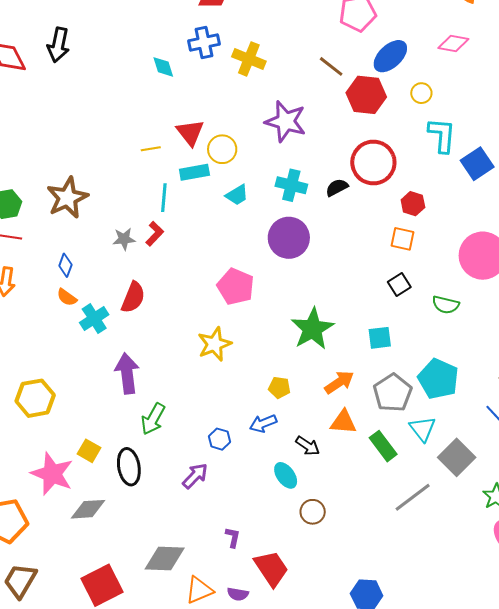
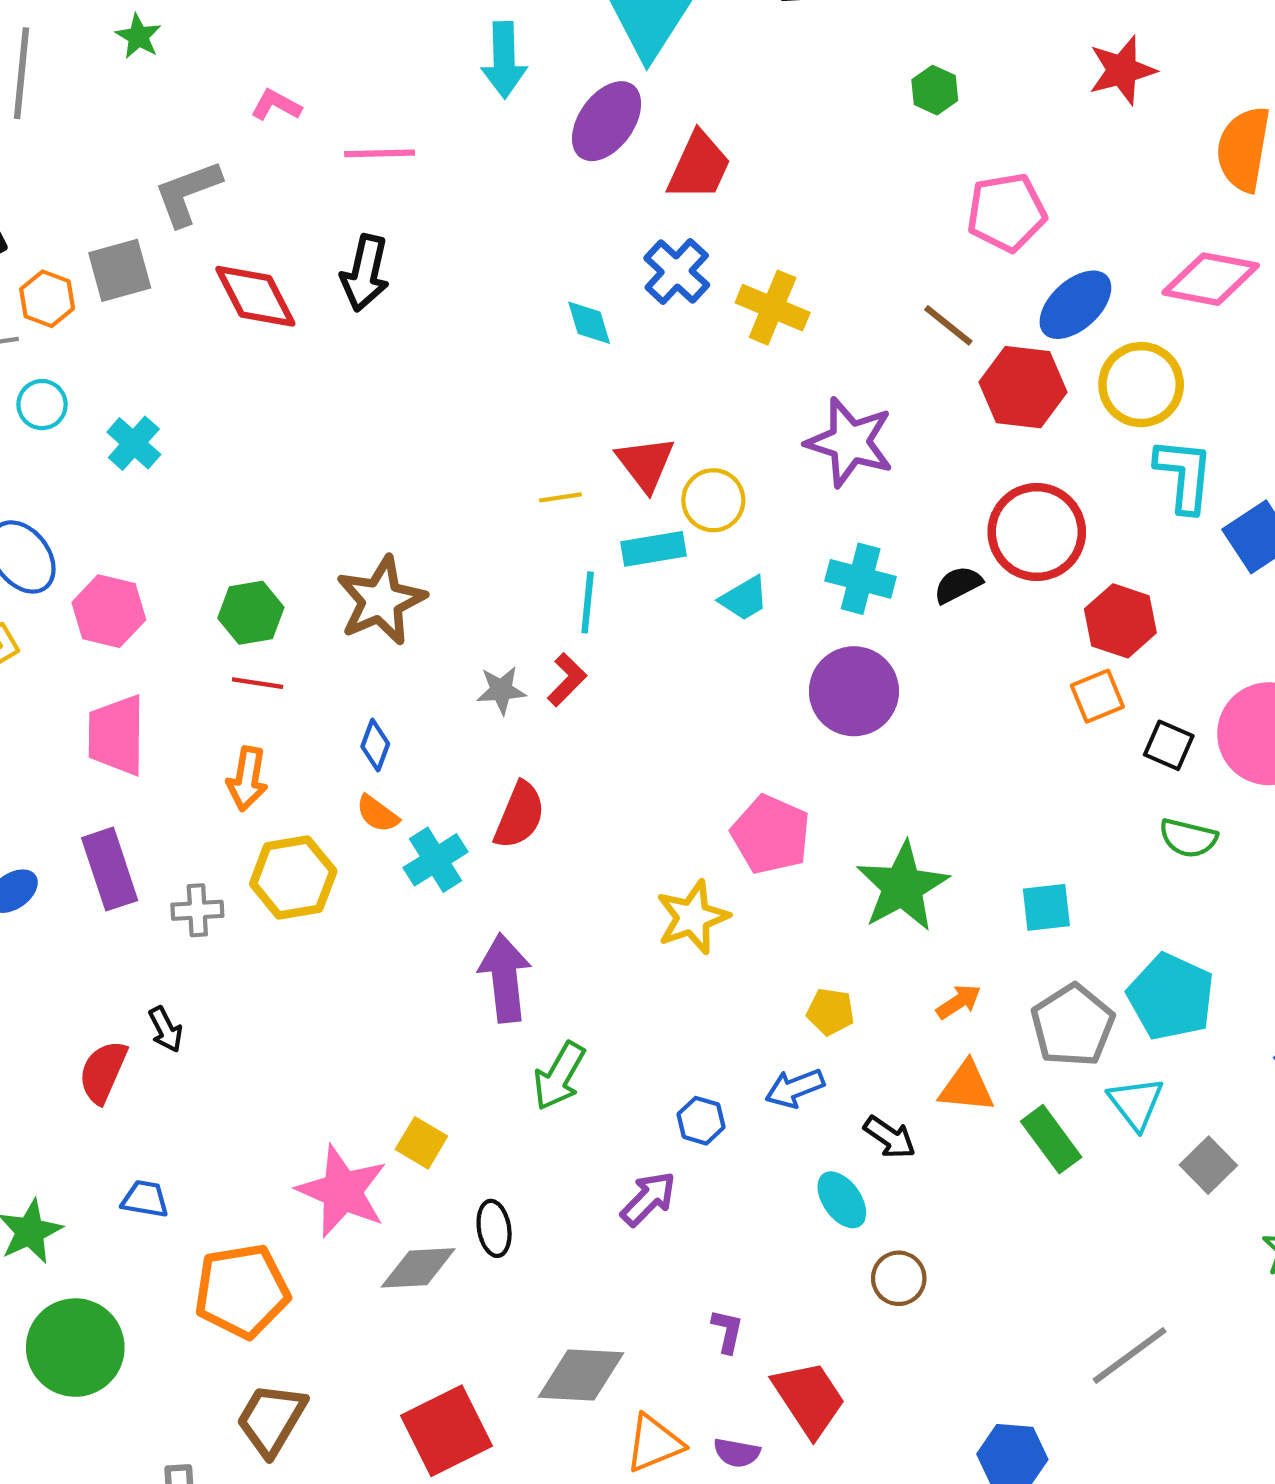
blue cross: (204, 43) -> (677, 271), turned -36
pink diamond: (453, 43) -> (1211, 279), size x1.4
yellow circle: (421, 93) -> (1141, 385), size x1.8
red hexagon: (413, 204) -> (1120, 621), size x1.4
orange square: (403, 239) -> (1097, 696), turned -35
black square: (399, 284) -> (1169, 745), moved, turned -35
pink pentagon: (236, 287) -> (771, 835), moved
orange arrow: (339, 382) -> (959, 1002), size x0.7
yellow hexagon: (35, 398) -> (293, 878), moved
gray square: (457, 457) -> (1208, 1165), size x0.7
black ellipse: (129, 467) -> (494, 1228), moved, size x0.7
gray line: (413, 497) -> (1130, 1355), moved

